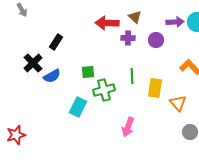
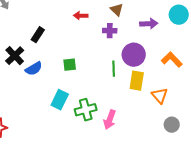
purple arrow: (175, 22) -> (149, 24), moved
red arrow: (107, 23) -> (81, 16), moved, size x0.6
purple circle: (156, 40) -> (134, 55), moved, size x1.5
green cross: (104, 90) -> (86, 110), moved

